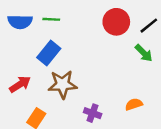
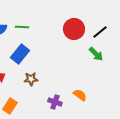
brown star: (63, 84) -> (31, 79), size x0.6
orange semicircle: (134, 104) -> (80, 95), moved, turned 56

